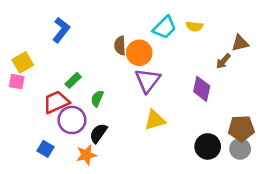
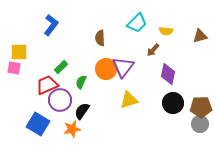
yellow semicircle: (194, 26) -> (166, 31), moved
orange circle: (139, 53) -> (106, 69), moved
brown arrow: (223, 61) -> (153, 50), moved
yellow square: (23, 62) -> (19, 52), turned 30
black circle: (208, 146) -> (173, 103), moved
blue square: (46, 149) -> (38, 124), size x1.6

